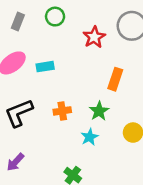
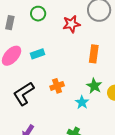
red star: (94, 37) -> (71, 24), turned 30
green star: (99, 111) -> (94, 86), moved

